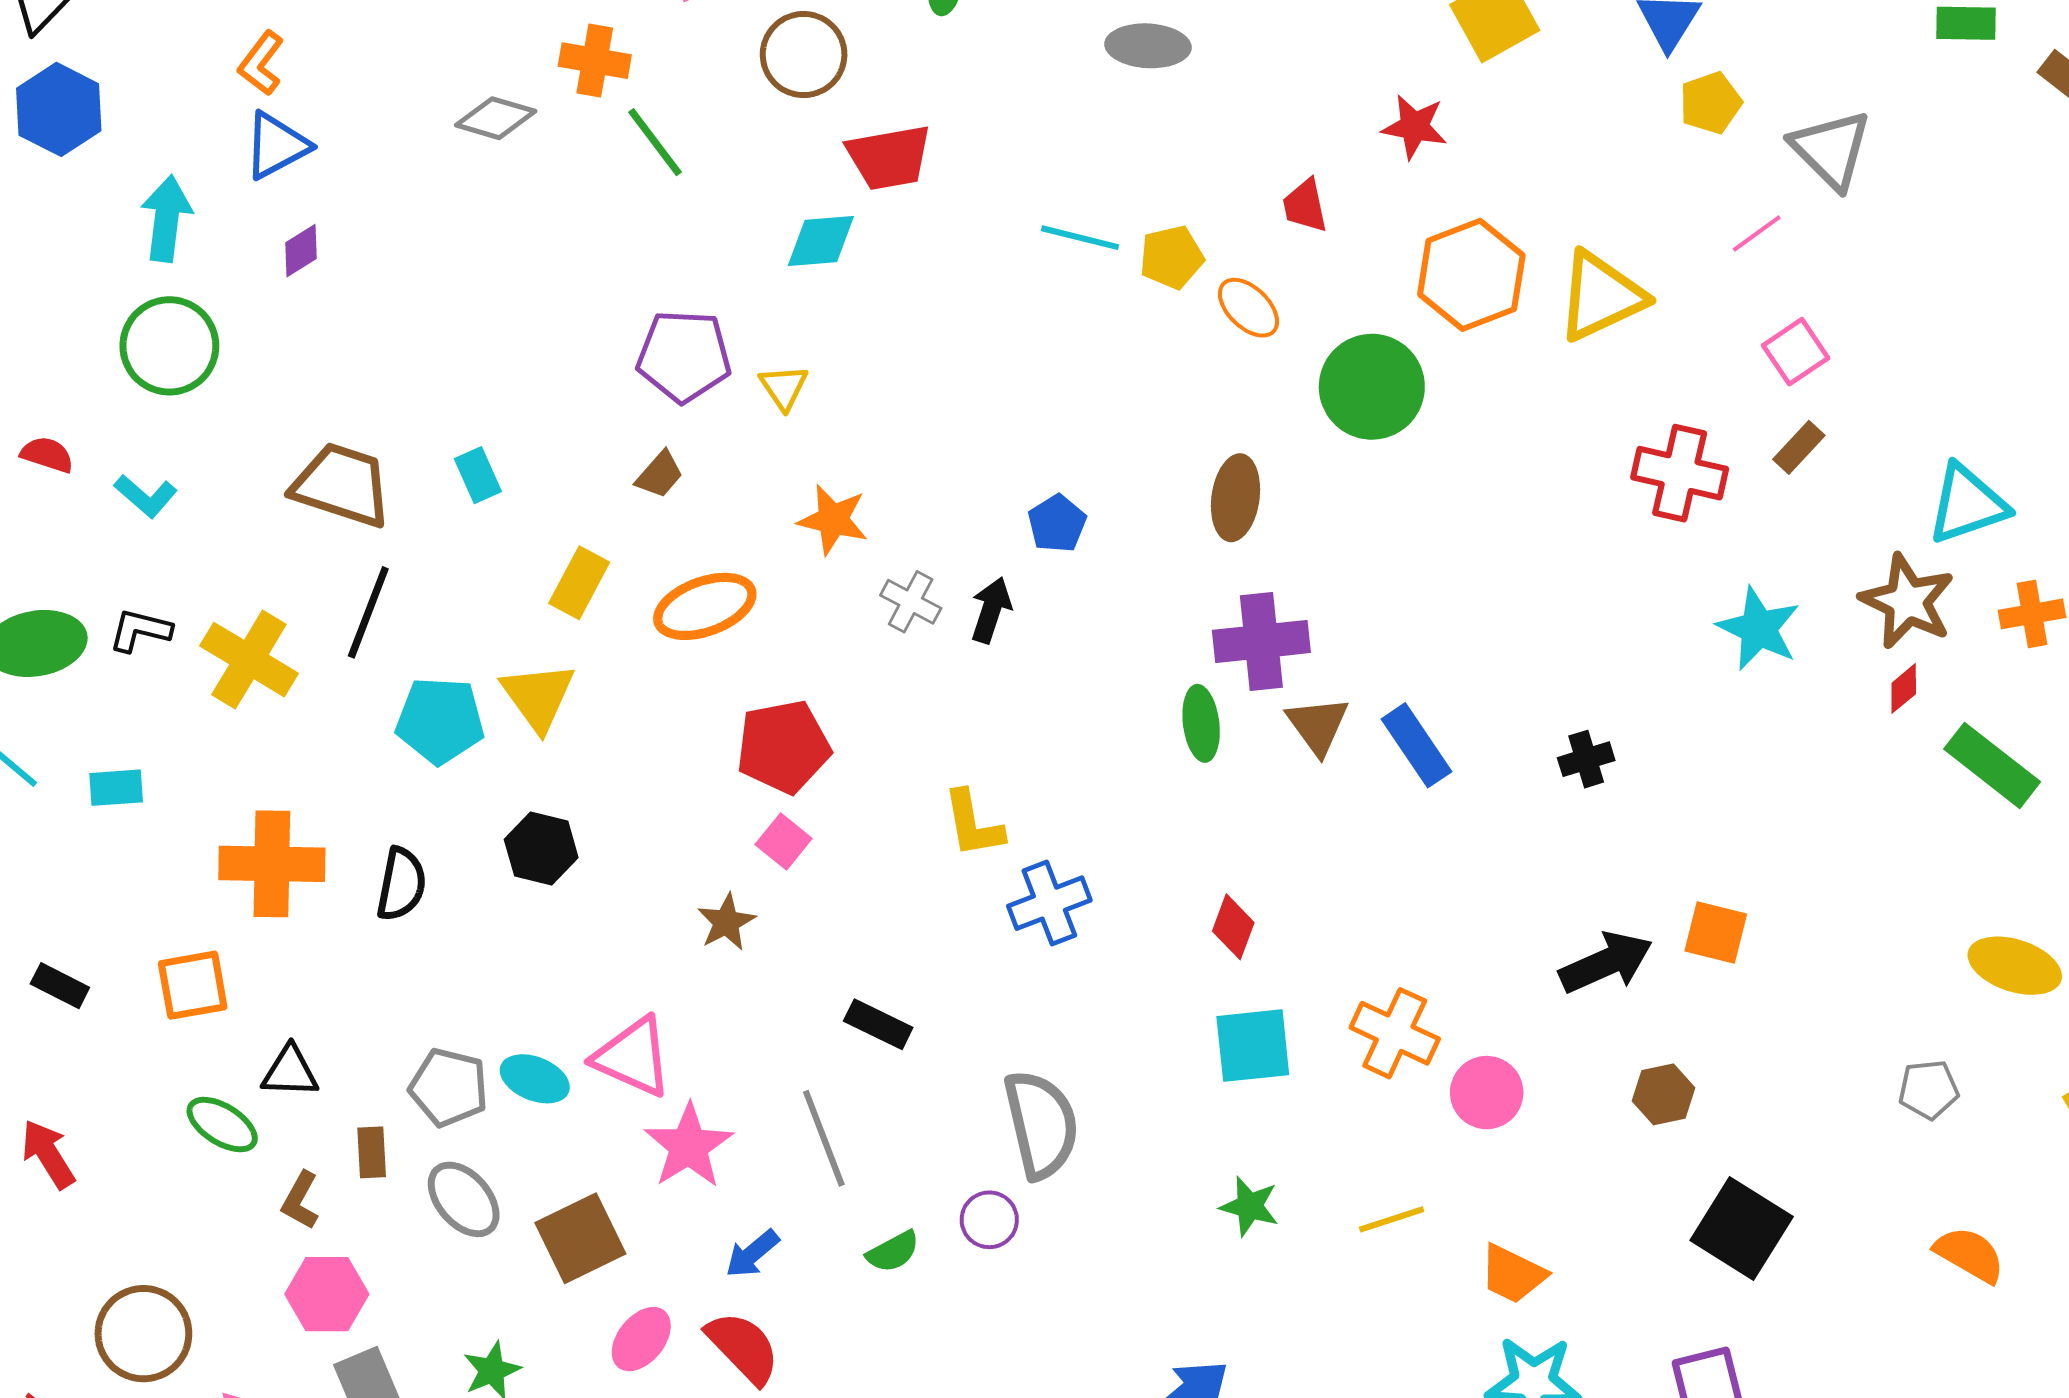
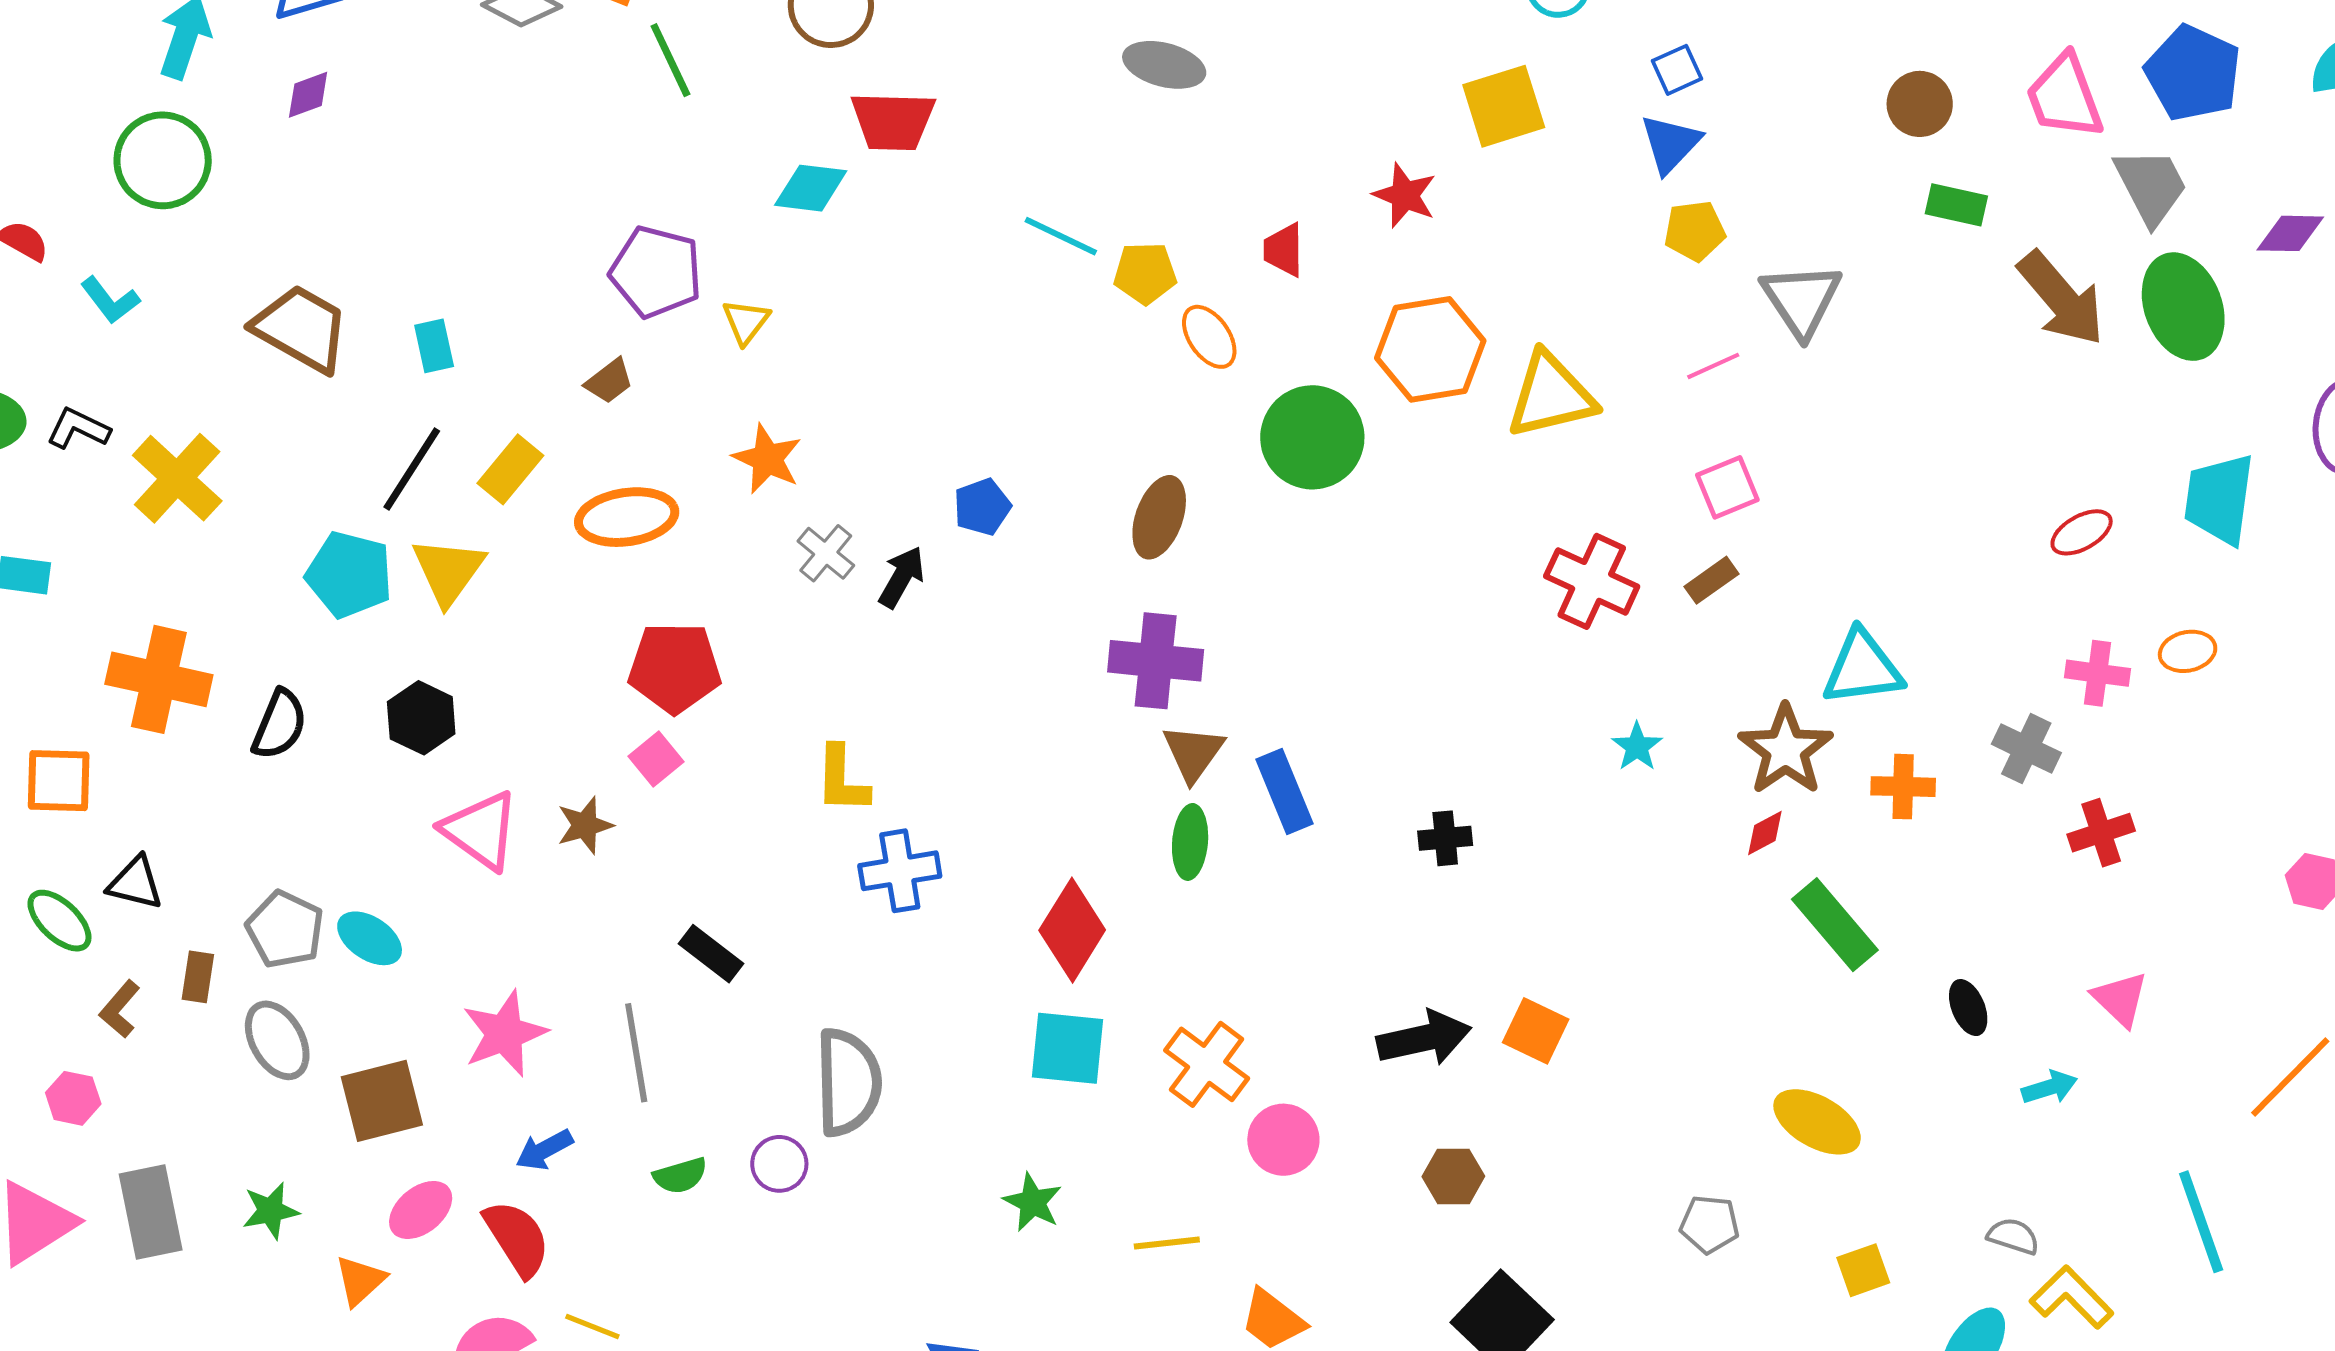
black line: (368, 612) -> (412, 469), moved
cyan star: (1759, 629) -> (1637, 747), size x0.6
green ellipse: (1201, 723) -> (1190, 842), moved
red diamond: (1233, 927) -> (1072, 930), size x1.6
pink triangle: (633, 1057) -> (481, 830), moved
pink hexagon: (327, 1294) -> (73, 1098), moved, size x0.7

